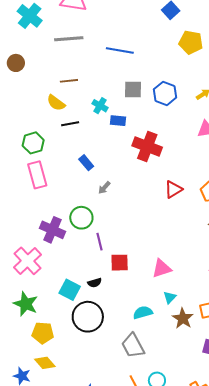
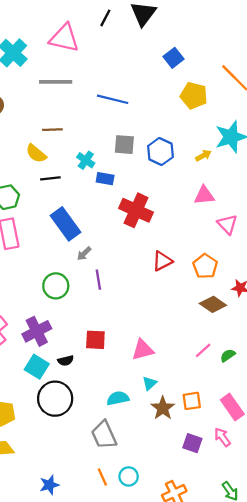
blue rectangle: (86, 163) -> (66, 224), size x1.8
purple cross: (52, 230) -> (37, 331), moved, turned 35
purple line: (99, 242) -> (98, 280), moved

